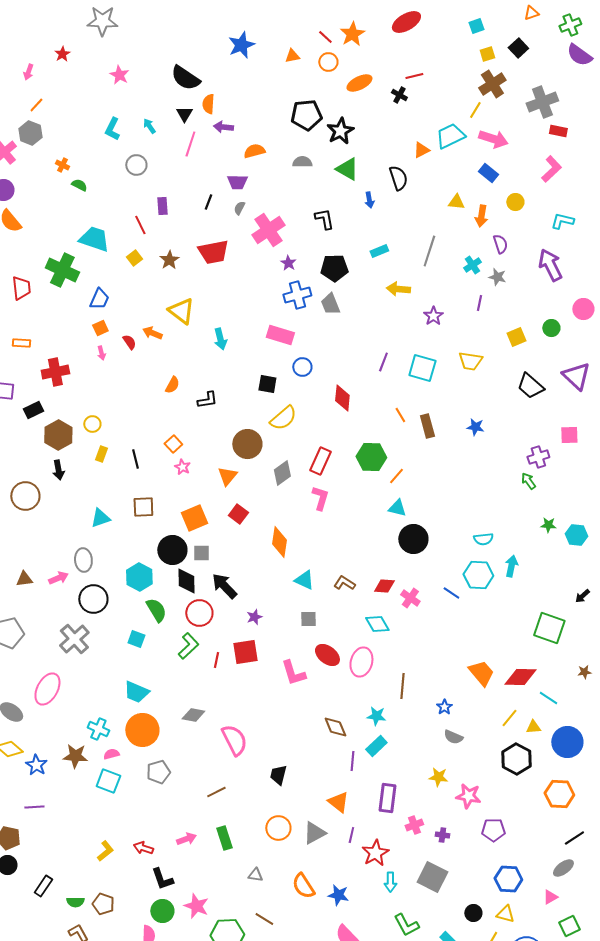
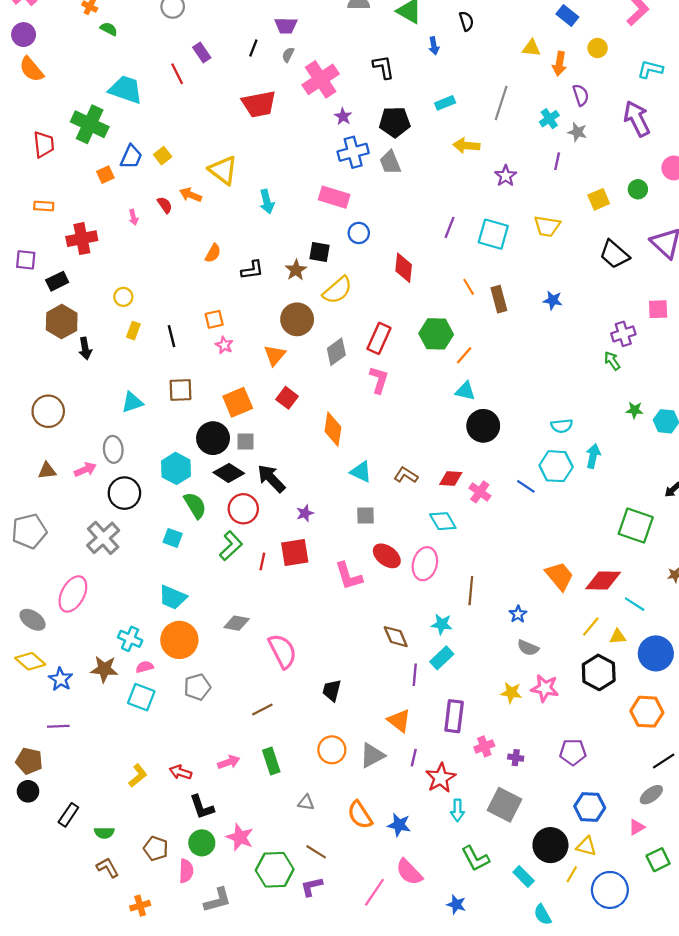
black semicircle: (398, 178) -> (466, 21), size x0.7
purple rectangle: (162, 206) -> (202, 52), turned -30
yellow square: (134, 258) -> (163, 156), moved
brown star: (169, 260) -> (296, 270), moved
orange square: (100, 328) -> (105, 175), moved
brown hexagon: (58, 435) -> (62, 322), moved
orange square: (173, 444) -> (214, 319), turned 30
brown circle: (25, 496) -> (48, 411), moved
black diamond: (186, 581) -> (229, 473), turned -56
pink star: (468, 796) -> (545, 688), moved
brown pentagon: (103, 904) -> (156, 848), moved
black circle: (473, 913) -> (550, 845), size x1.8

